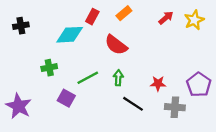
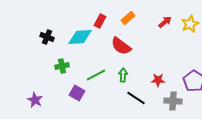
black cross: (21, 26) -> (47, 37), moved, turned 32
purple star: (19, 106) -> (35, 100), size x0.7

